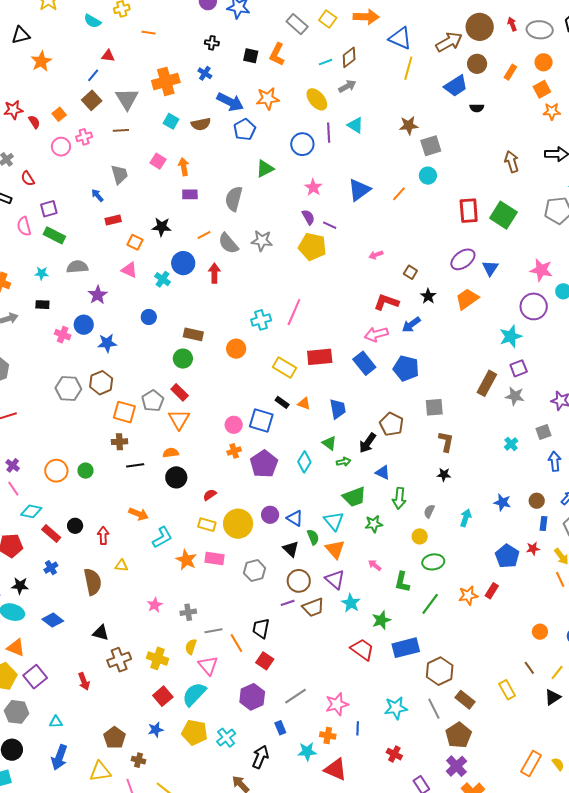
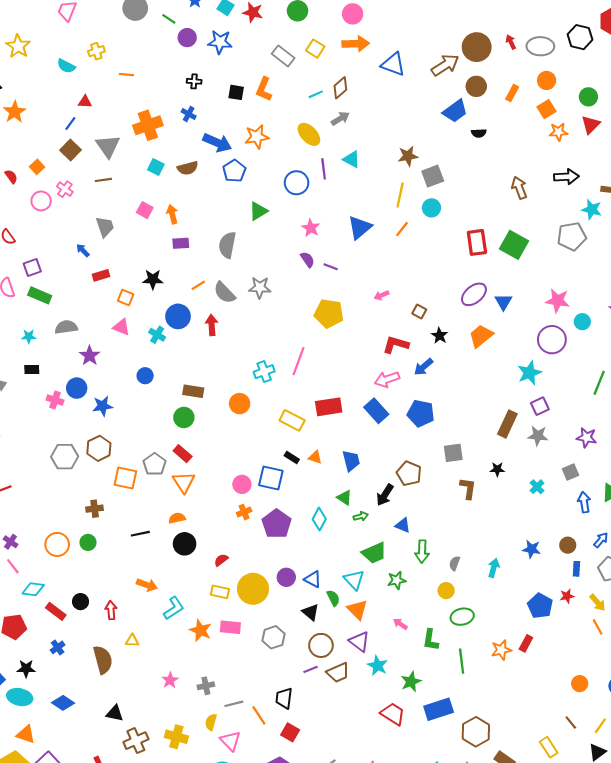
yellow line: (408, 68) -> (400, 195), moved
pink cross: (84, 137) -> (65, 189), turned -35
yellow pentagon: (312, 247) -> (329, 313), moved
brown cross: (119, 442) -> (95, 509), moved
black star: (444, 475) -> (497, 469), moved
green line: (430, 604) -> (462, 661), turned -40

